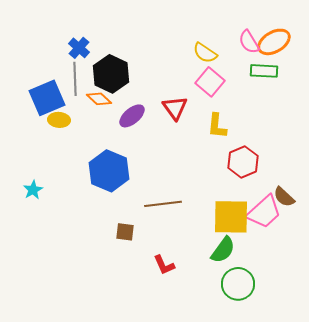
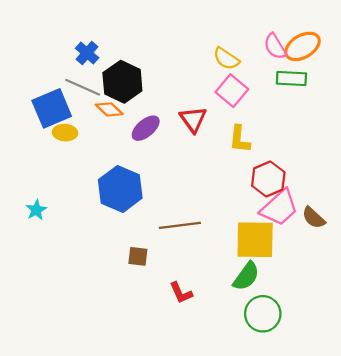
gray line: (75, 79) -> (83, 87), turned -64
pink trapezoid: (264, 212) -> (279, 208), moved

